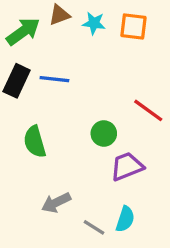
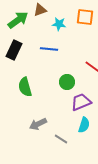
cyan star: (94, 23) -> (59, 24), moved
blue line: (54, 79) -> (49, 49), moved
cyan semicircle: (125, 219) -> (84, 125), moved

